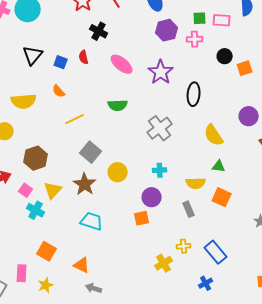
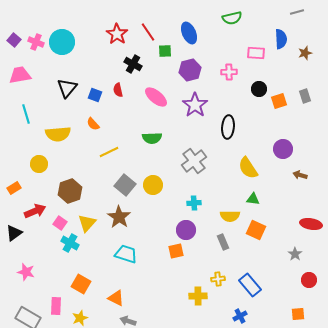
green square: (200, 18) -> (165, 51), moved
purple hexagon: (167, 30) -> (190, 70), moved
yellow circle: (118, 172) -> (153, 185), moved
yellow cross: (164, 263) -> (198, 296), turned 30

